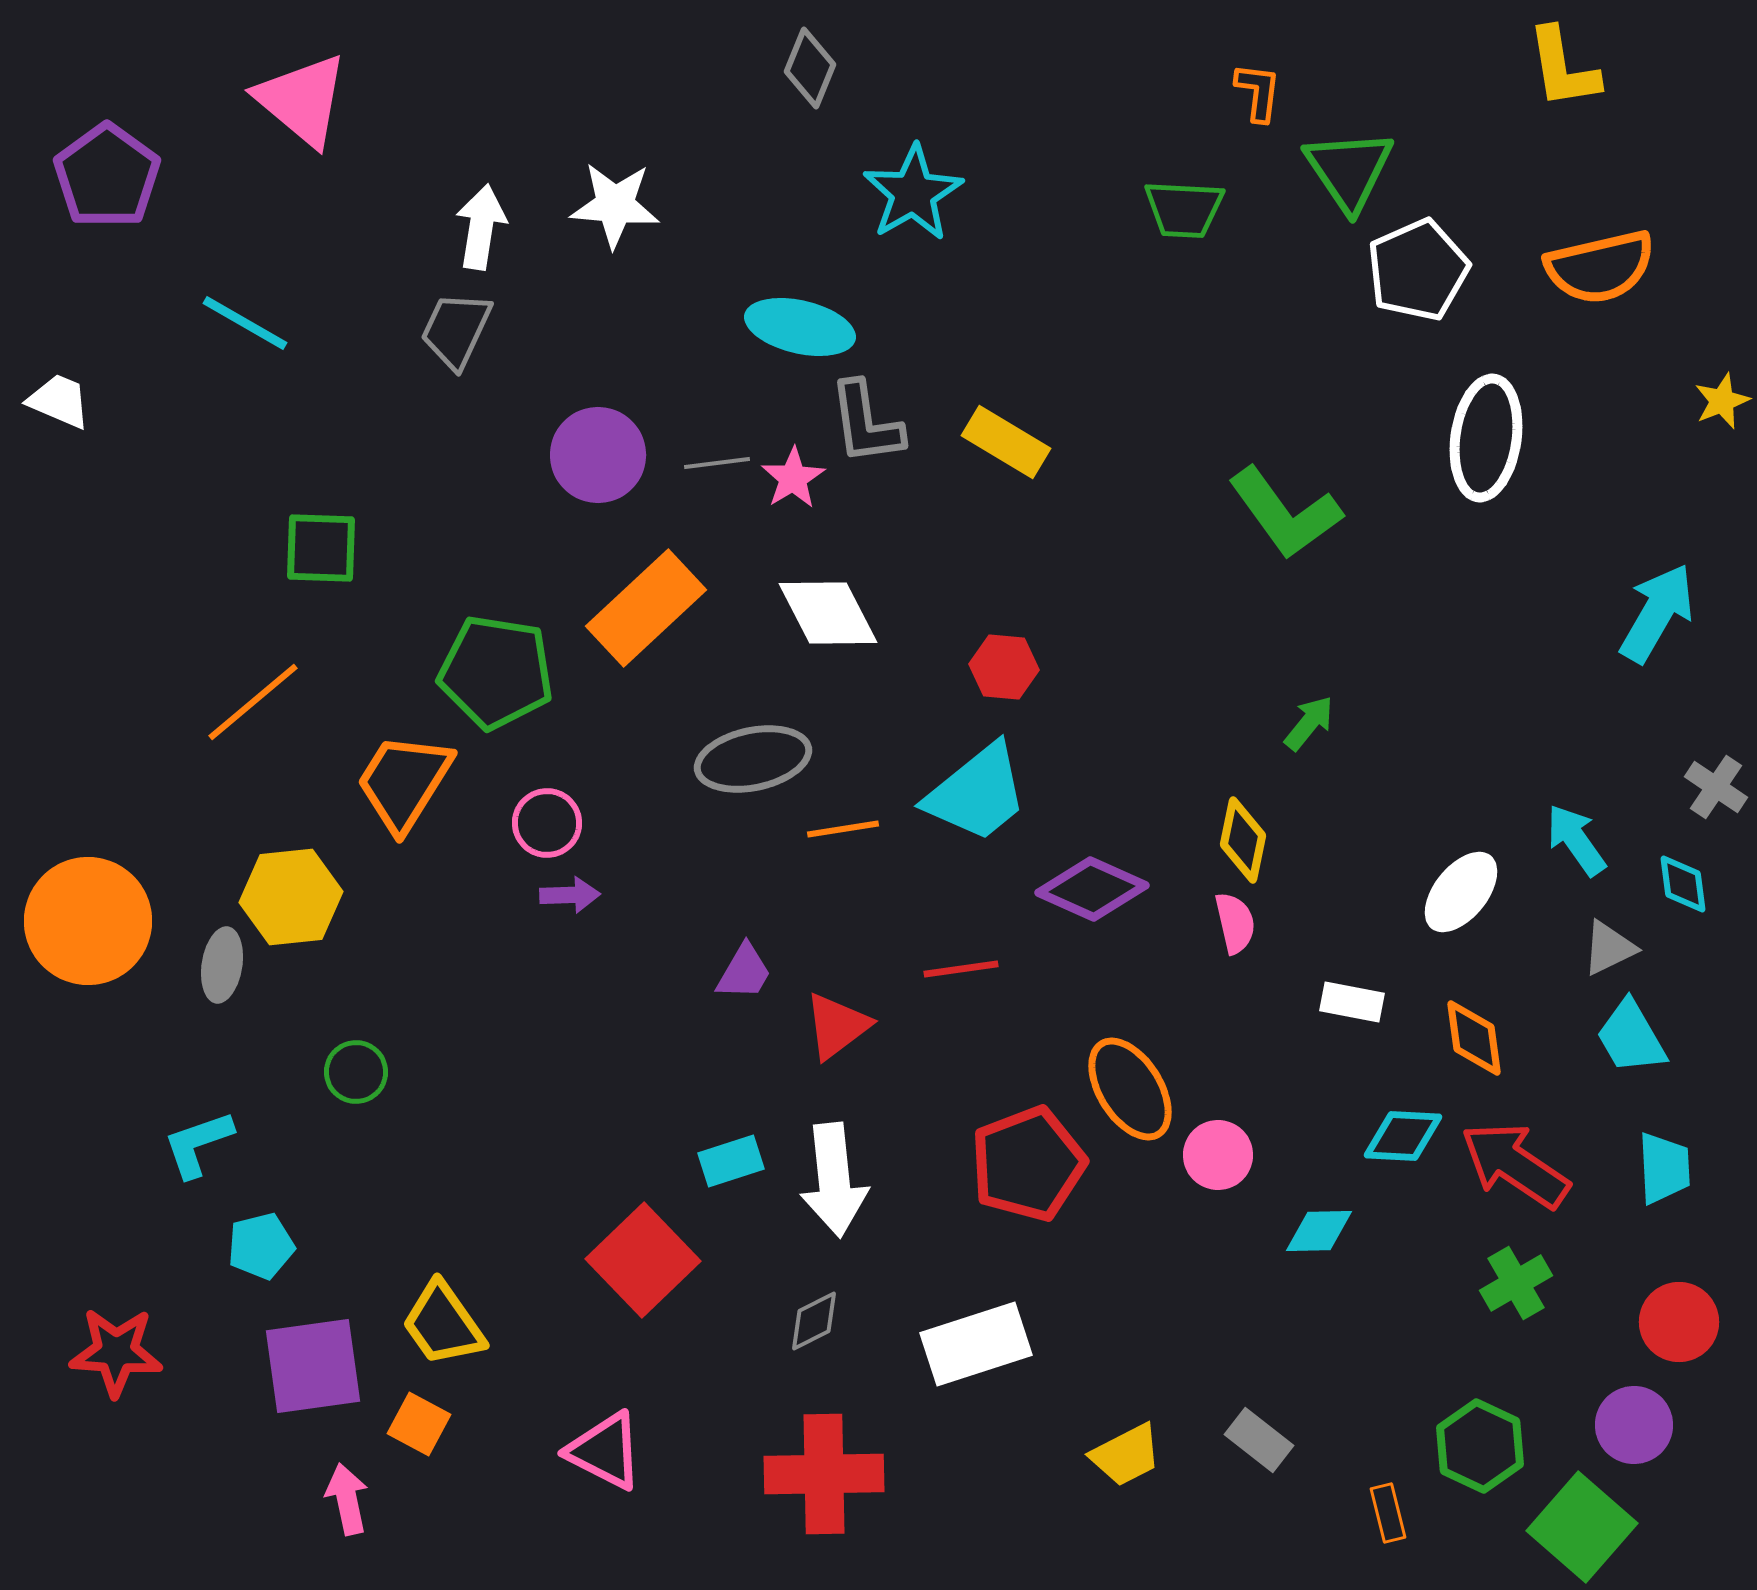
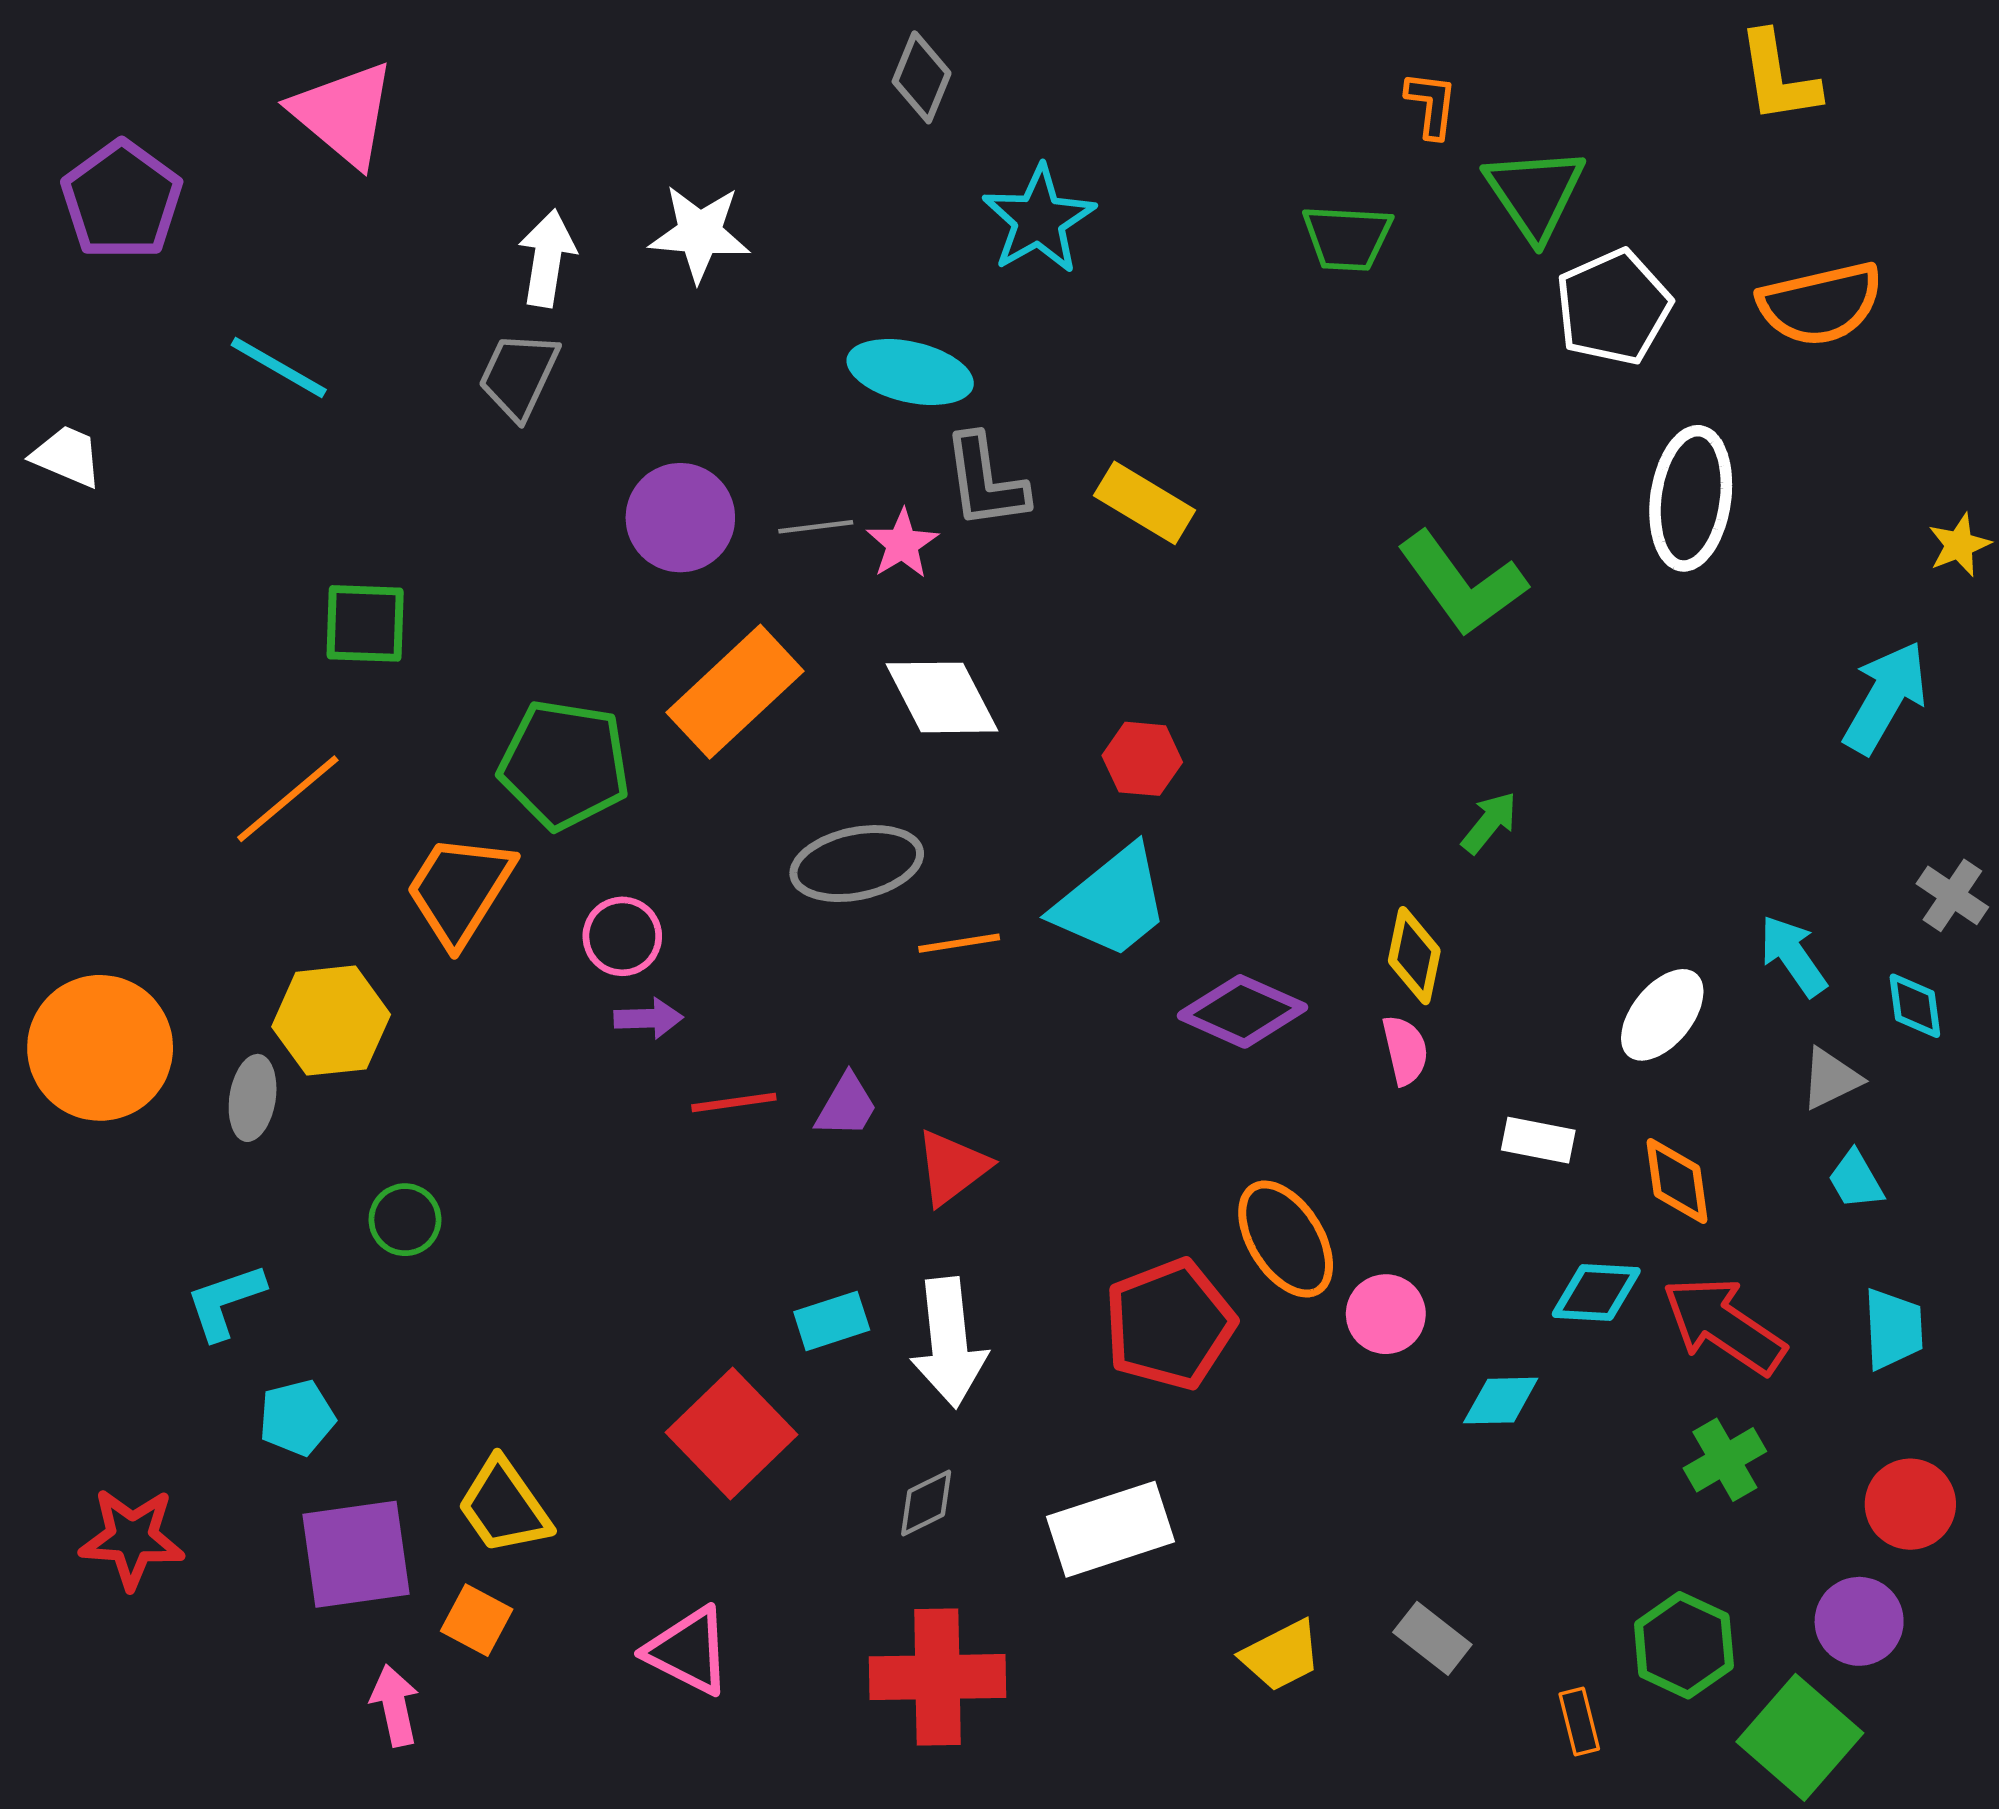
yellow star: (1722, 401) -> (1959, 545), moved
red line: (961, 969) -> (734, 1102), moved
cyan trapezoid: (1631, 1037) -> (1856, 1180), size x0.7

